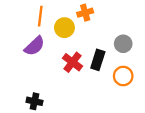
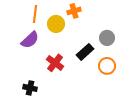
black rectangle: (98, 60) -> (85, 52), turned 30
red cross: (72, 62) -> (55, 63), moved

